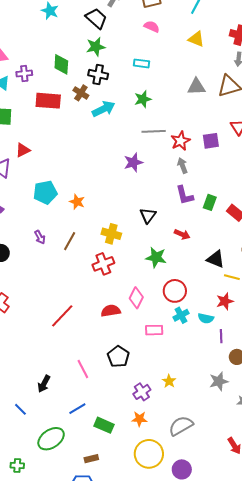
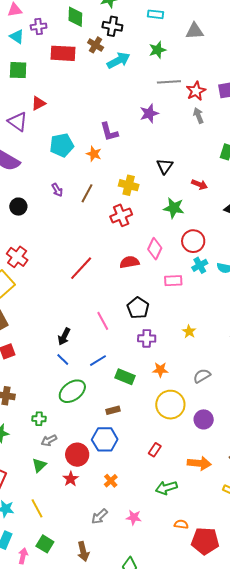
gray triangle: (196, 87) -> (195, 31), moved
purple L-shape: (185, 195) -> (109, 132), moved
purple cross: (142, 392) -> (147, 338), moved, turned 36
blue line: (20, 409) -> (63, 360), moved
gray semicircle: (181, 426) -> (202, 376), size x0.7

